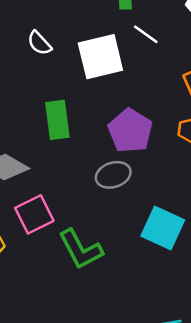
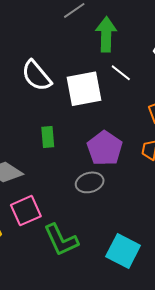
white semicircle: (39, 43) -> (36, 76), size x1.6
green rectangle: (57, 120) -> (48, 137), size x0.7
cyan square: (163, 228) -> (123, 251), moved

